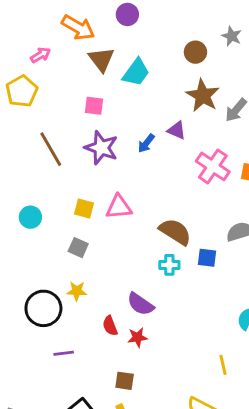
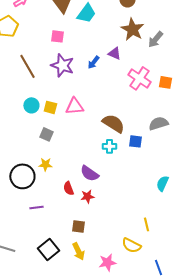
cyan circle: (30, 217) -> (31, 105), moved
yellow line: (223, 365) -> (146, 224), moved

